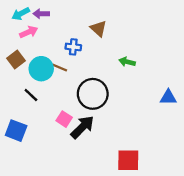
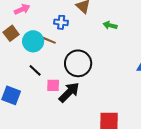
green arrow: (127, 62) -> (110, 25), moved
black line: (31, 95) -> (35, 70), moved
pink square: (64, 119) -> (53, 85), turned -32

